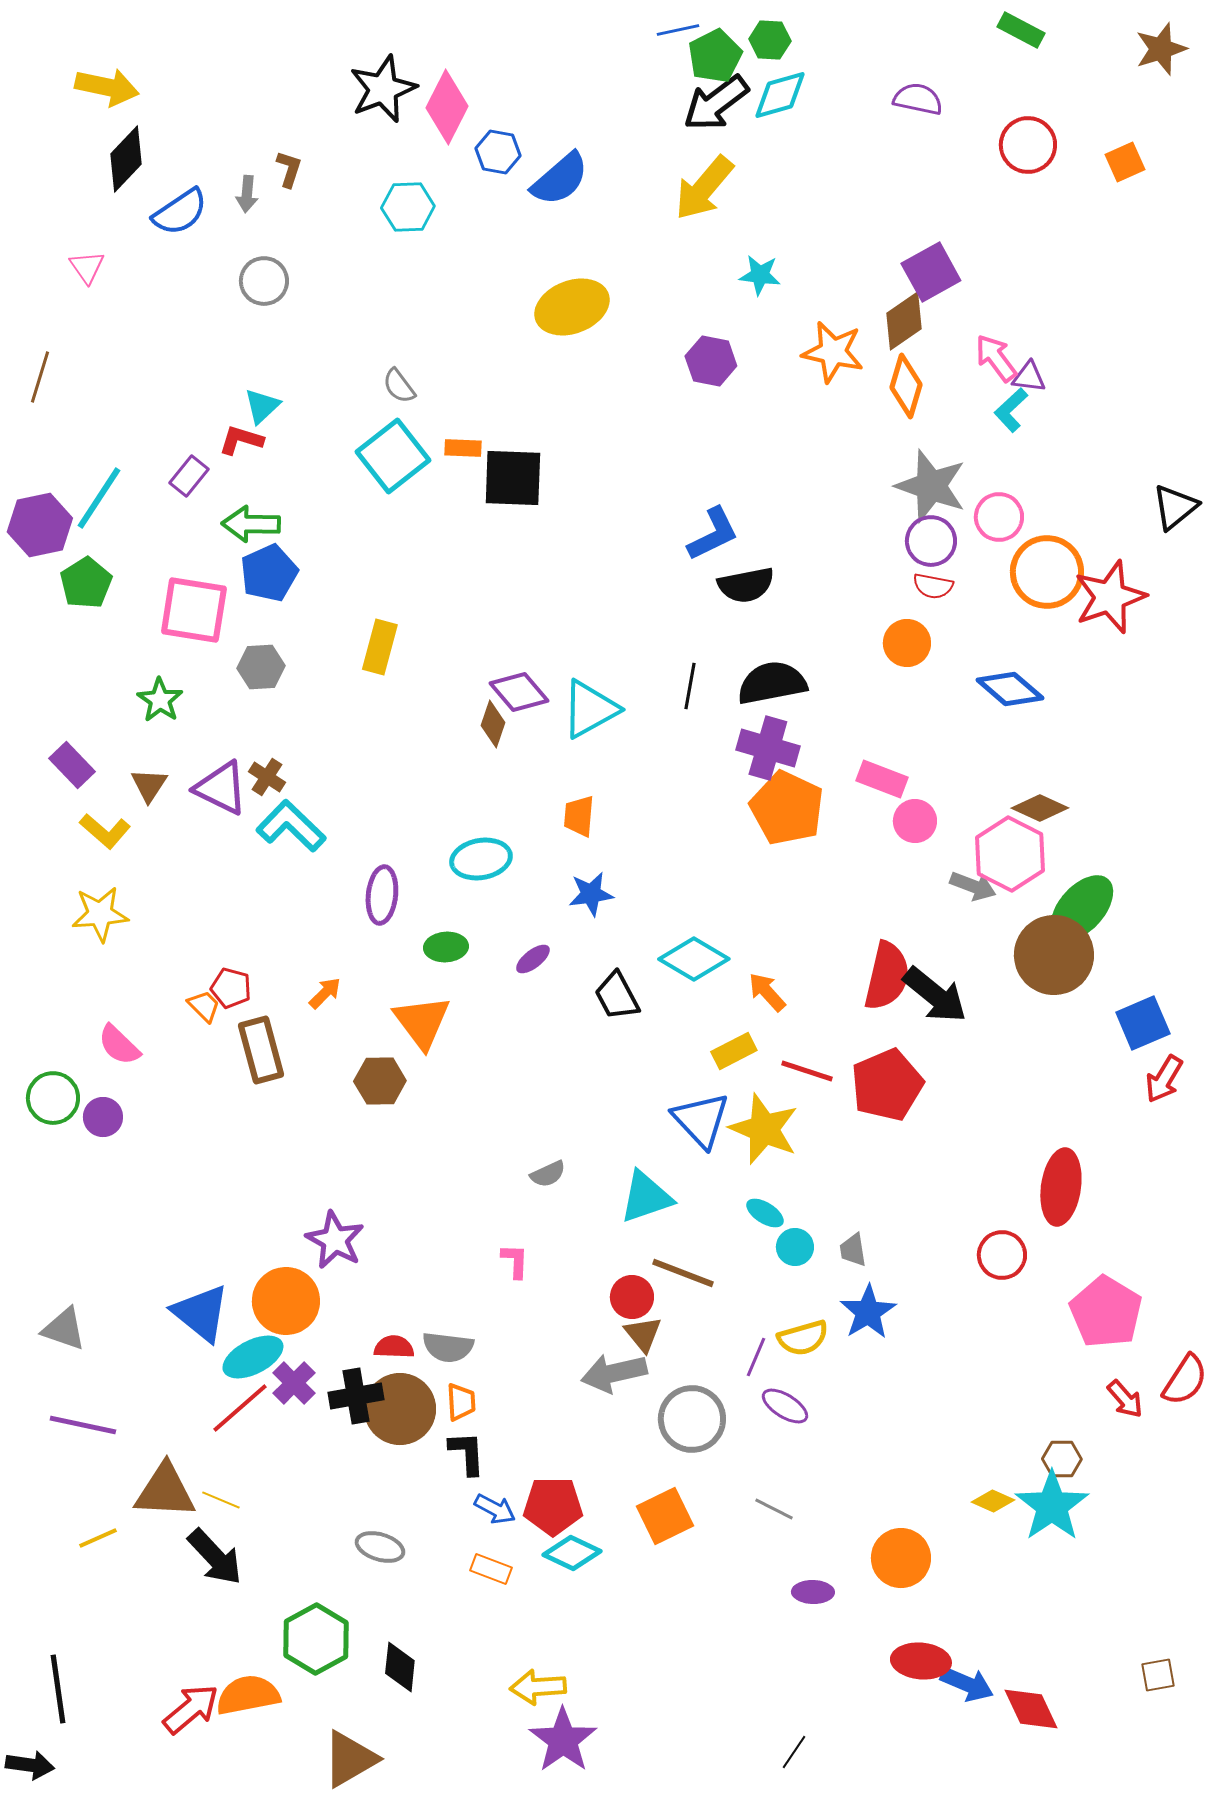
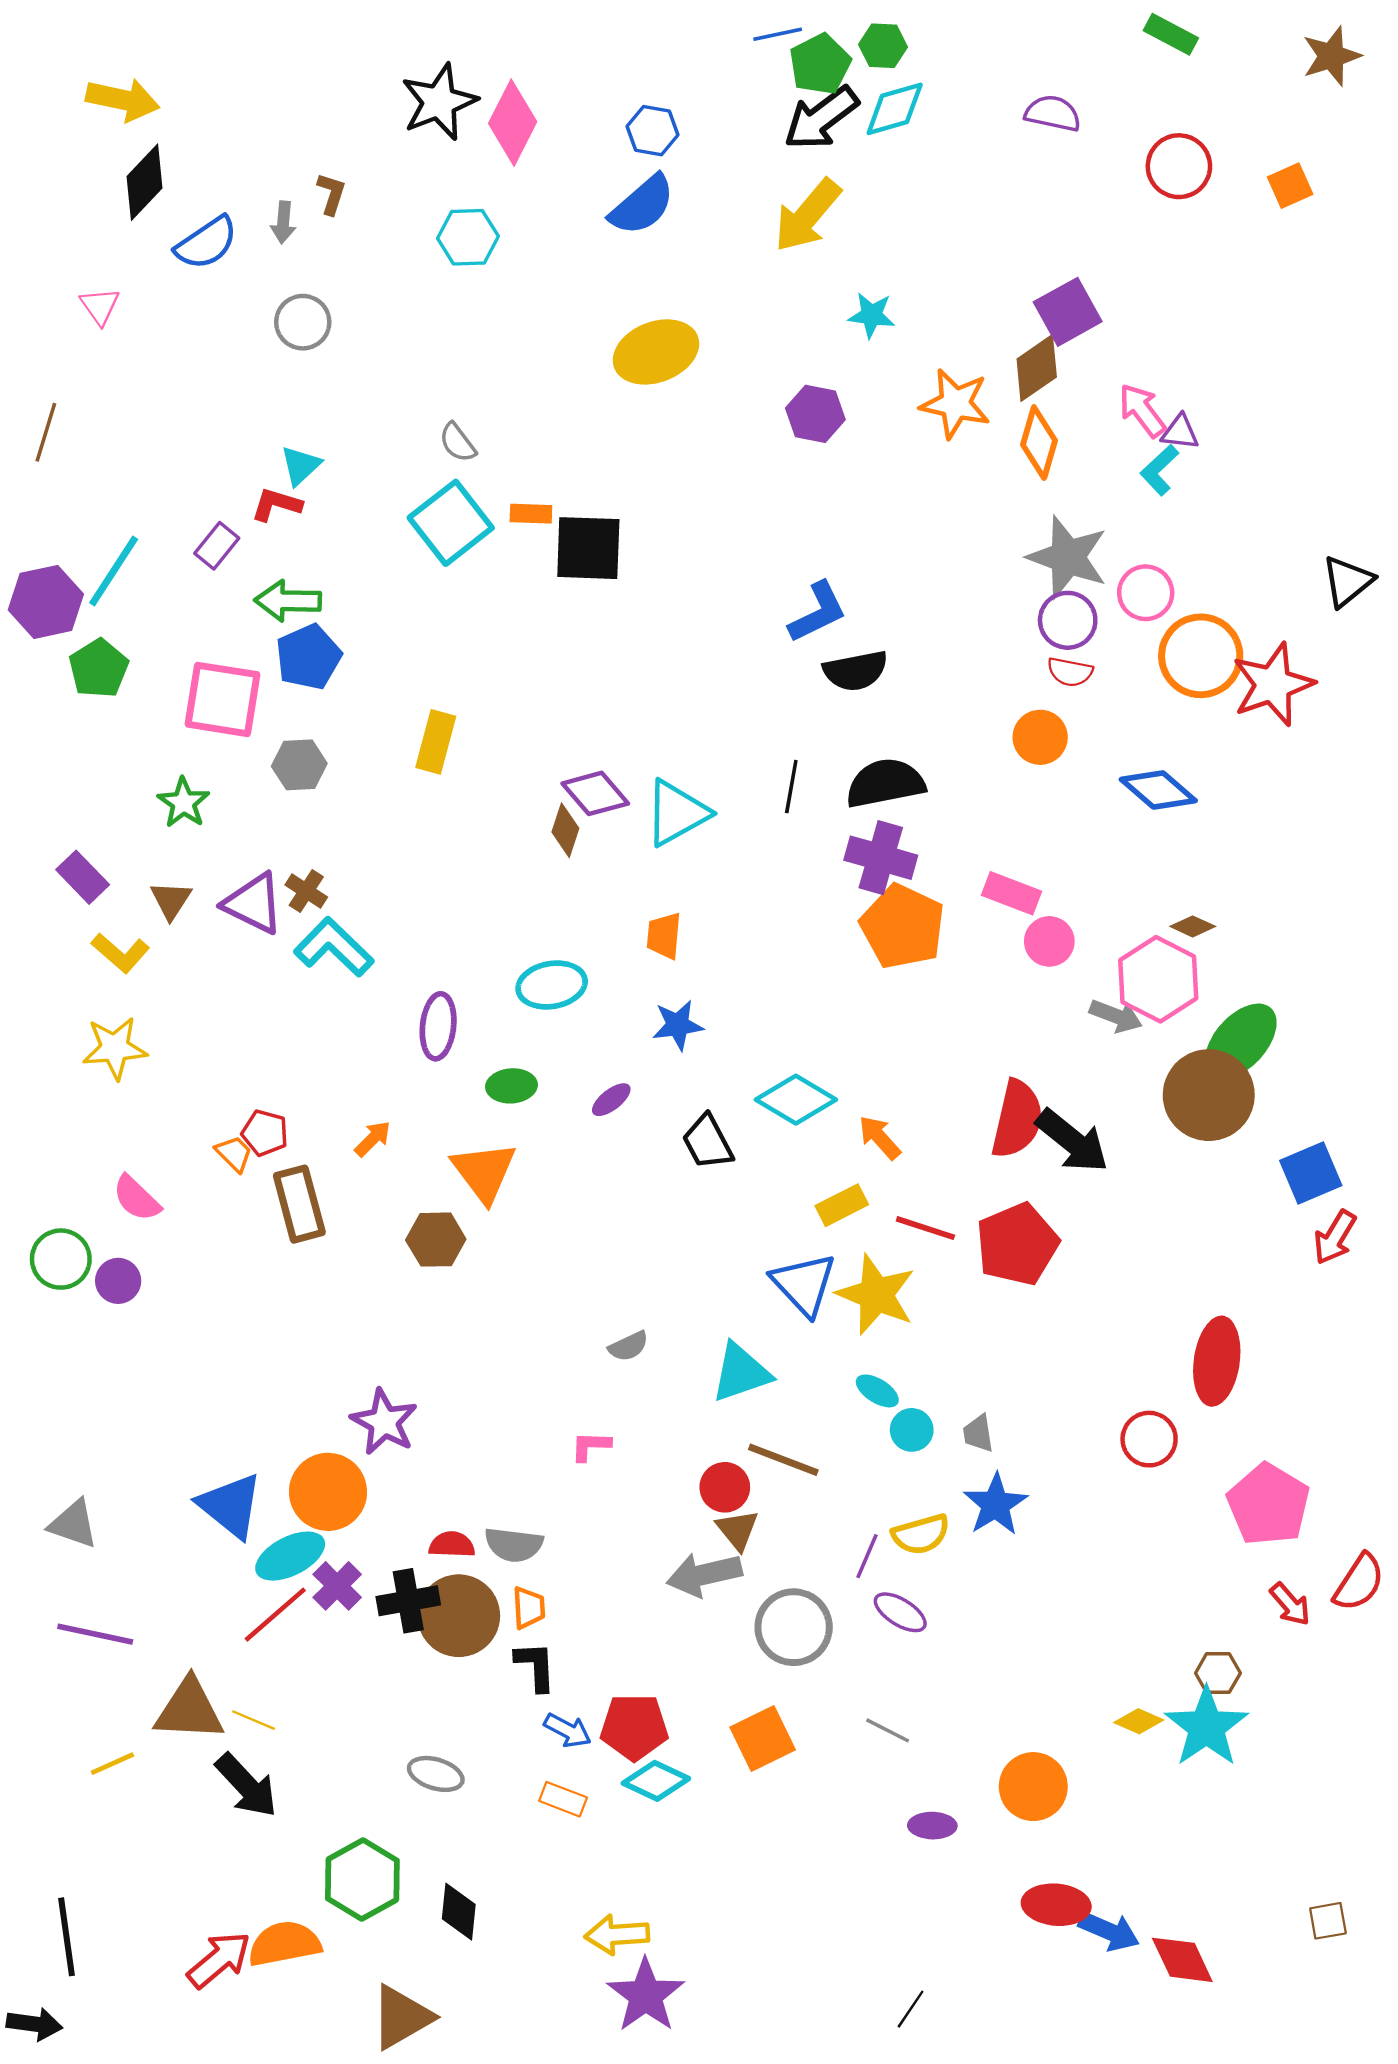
blue hexagon: (498, 152) -> (653, 131), moved
brown diamond: (1040, 808) -> (1193, 926), size x0.7
pink L-shape: (515, 1261) -> (591, 1446), turned -90

